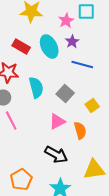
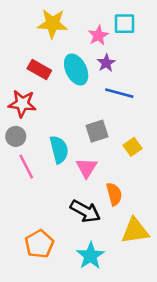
cyan semicircle: (36, 88) -> (59, 149), moved
gray square: (65, 94) -> (97, 131), turned 30
pink triangle: (57, 122) -> (87, 168), turned -30
orange semicircle: (80, 130) -> (114, 194), moved

